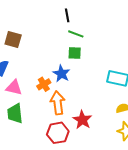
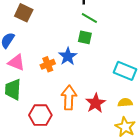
orange arrow: (58, 103) -> (69, 98), moved
red star: (82, 120) -> (96, 103), moved
red hexagon: (58, 133) -> (40, 115), moved

